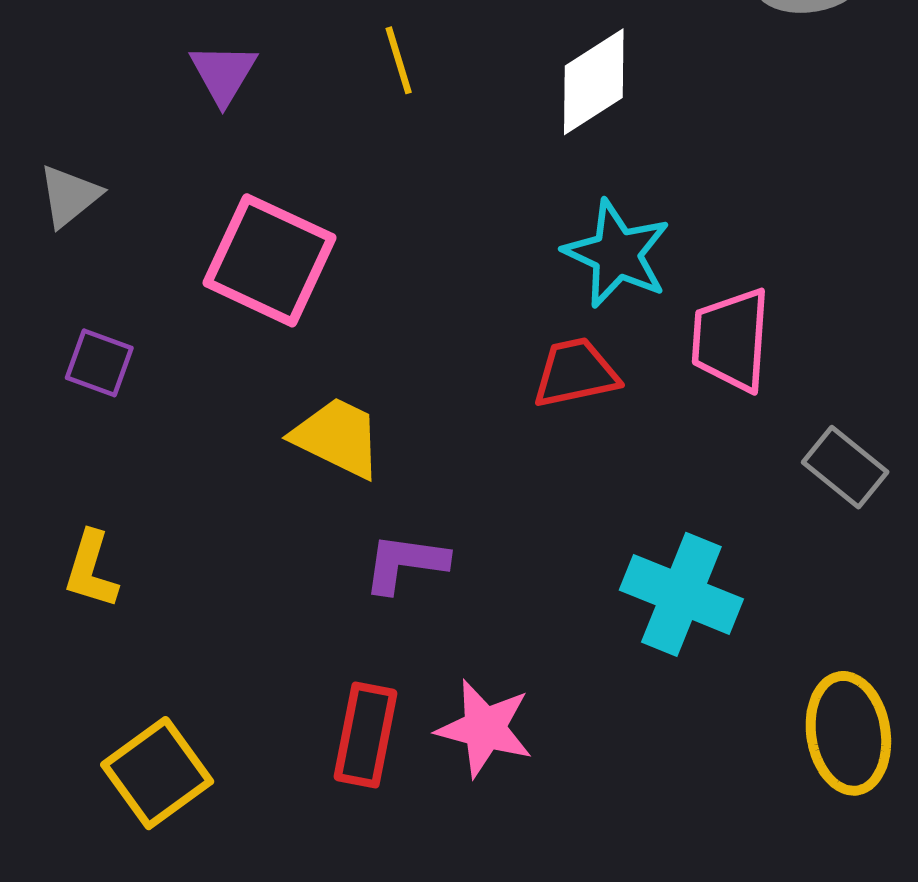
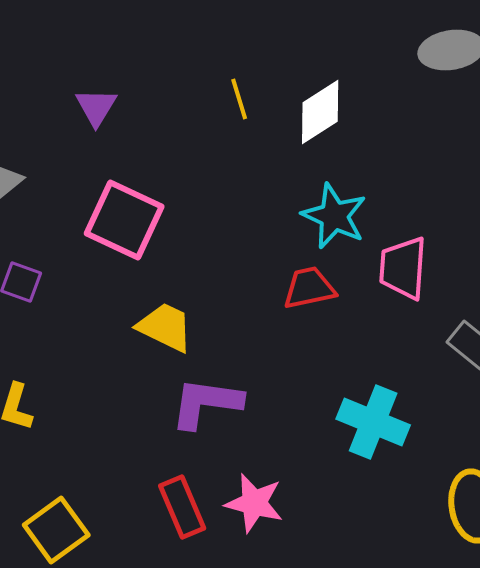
yellow line: (399, 60) -> (239, 99), moved
purple L-shape: (405, 563) -> (206, 403), size x1.4
red rectangle: (365, 735) -> (182, 507), turned -34

